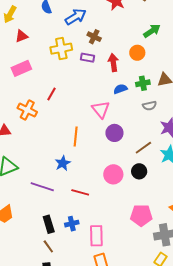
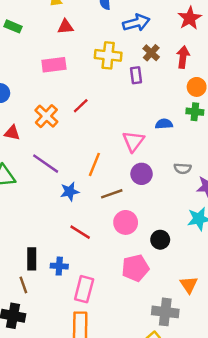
purple rectangle: (88, 58) -> (136, 75), turned 56
red arrow: (113, 63) -> (183, 57), moved
green cross: (143, 83) -> (195, 112), moved
gray semicircle: (150, 106) -> (183, 168), moved
brown line: (143, 148) -> (112, 194), moved
black circle: (139, 171) -> (160, 240), moved
purple line: (42, 187) -> (46, 164), moved
pink pentagon: (141, 215) -> (135, 268), moved, turned -30

